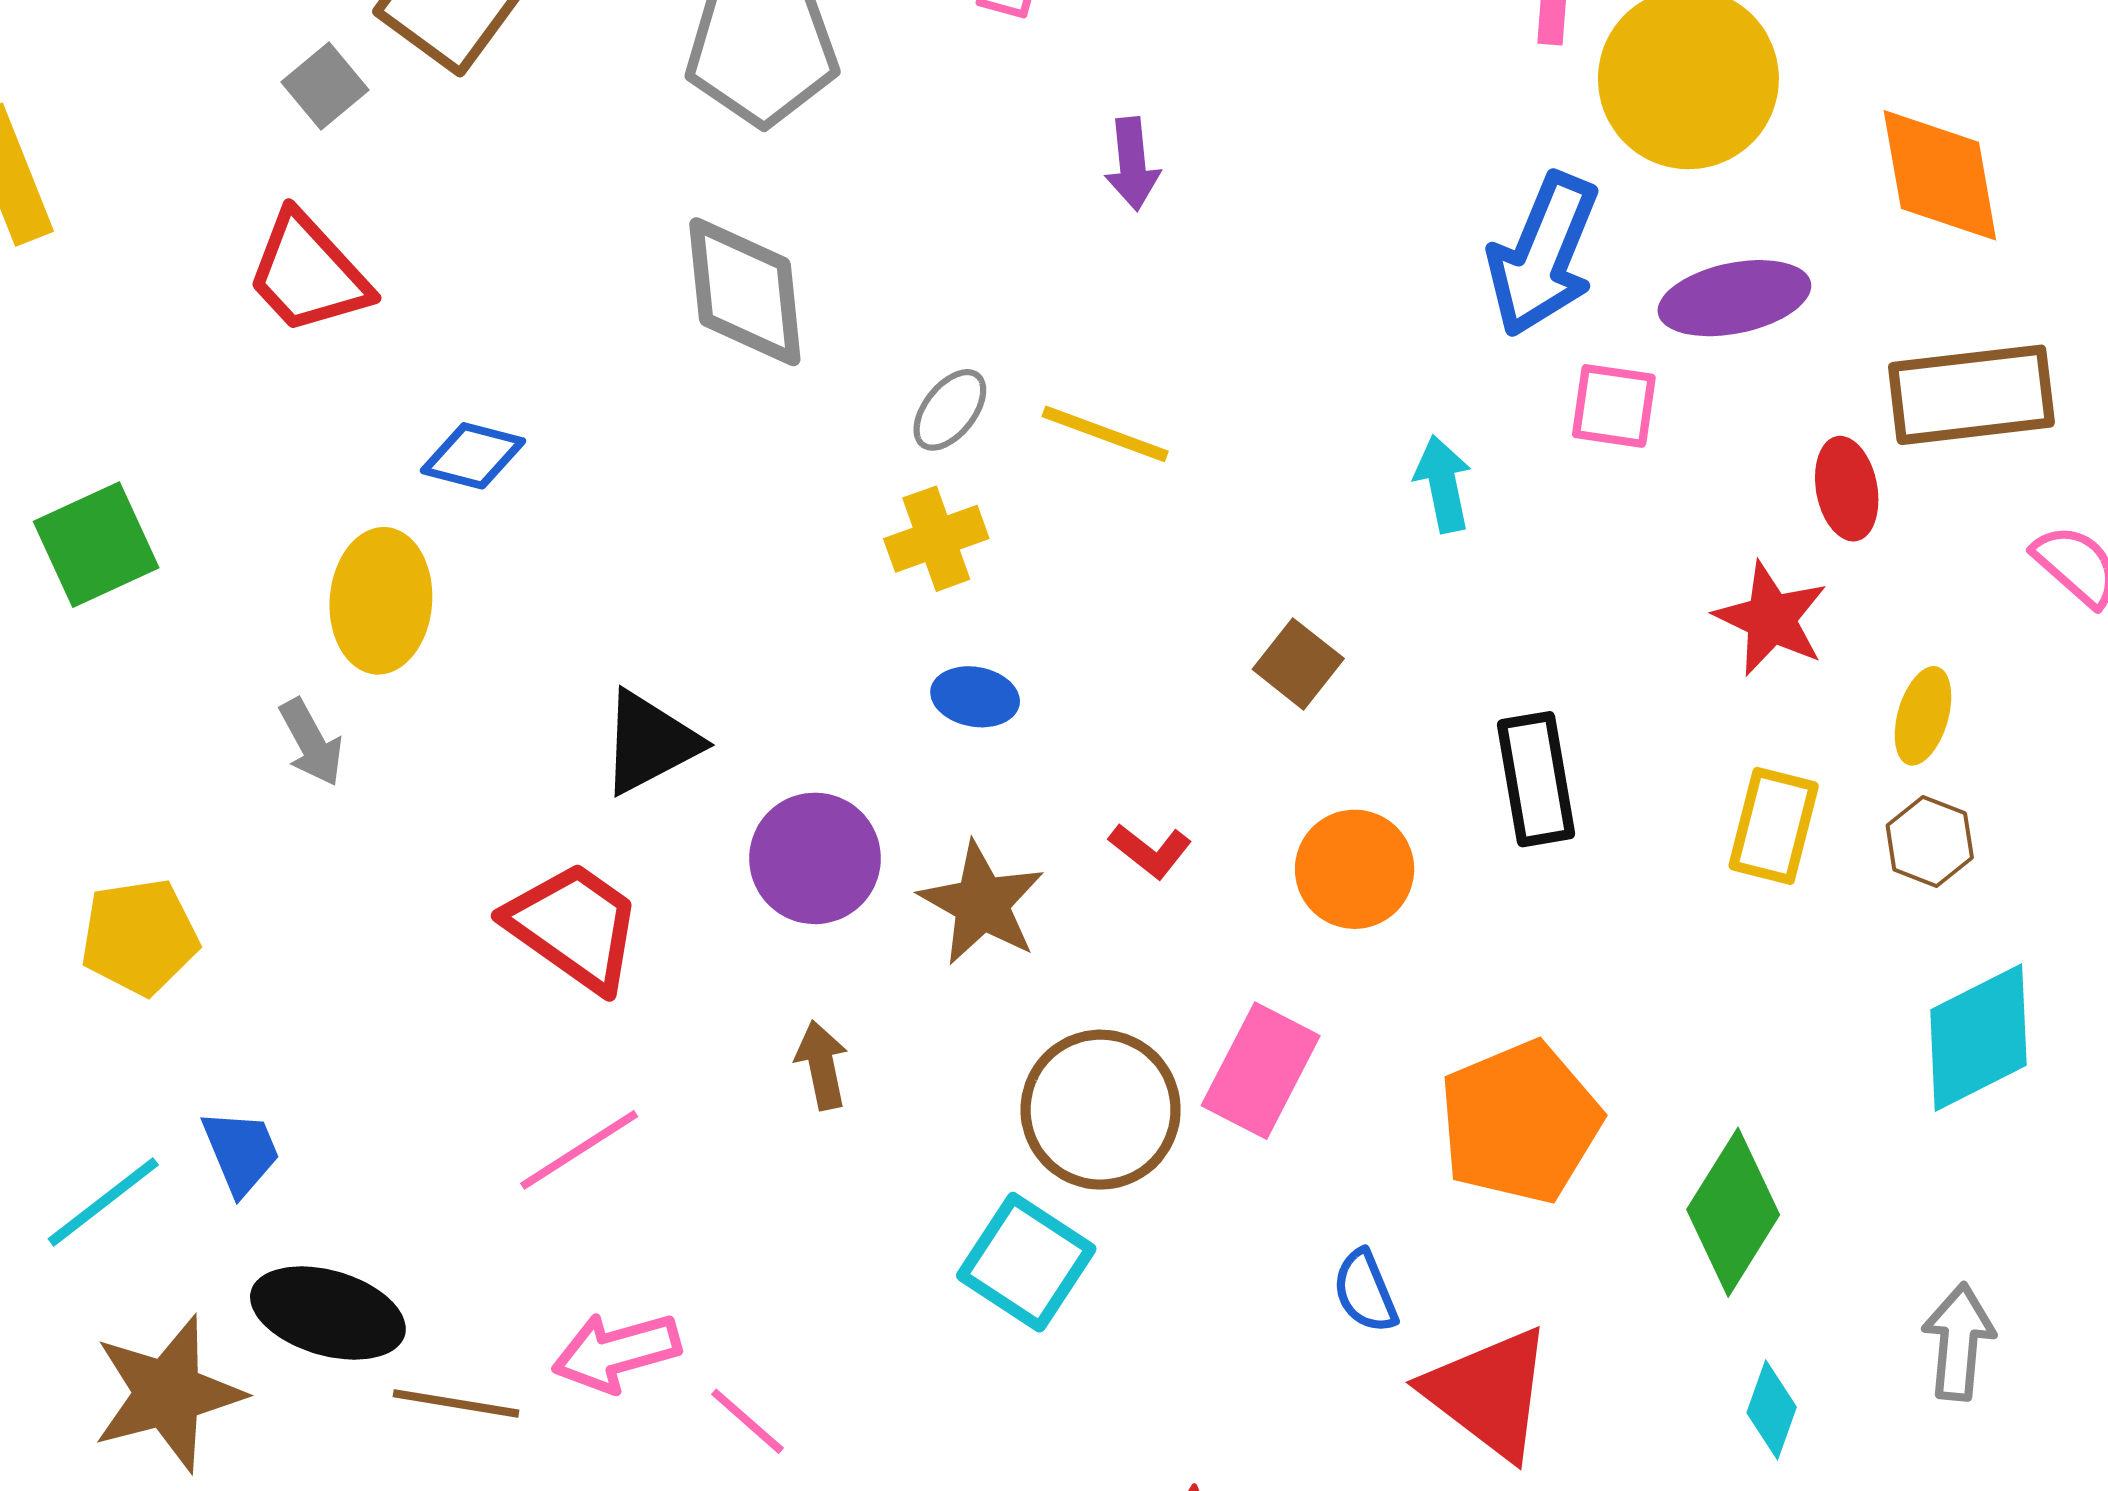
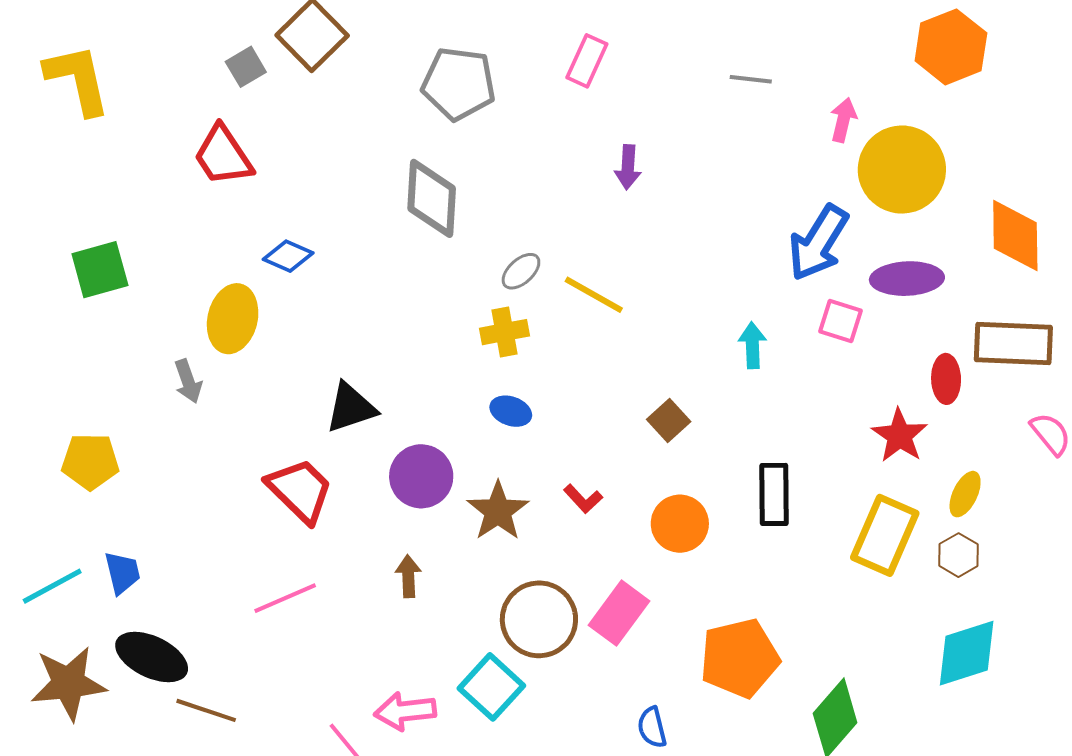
yellow rectangle: (1774, 826) -> (885, 535), size x1.4
pink arrow: (616, 1352) -> (405, 711), moved

